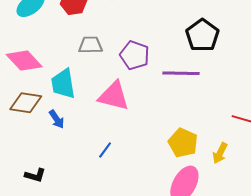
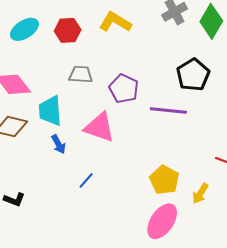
blue arrow: (57, 119) -> (59, 144), moved

